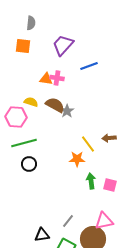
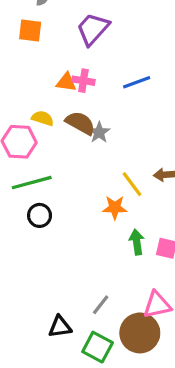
blue line: (89, 66) -> (137, 82), moved

